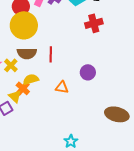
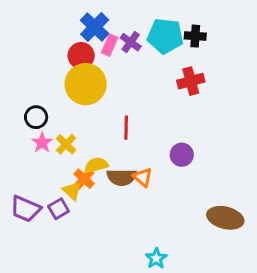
brown semicircle: (27, 53) -> (122, 177), moved
orange triangle: (62, 87) -> (143, 177), turned 32

